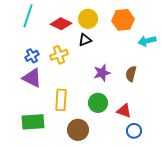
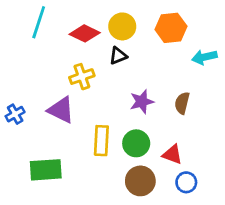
blue cross: (32, 56) -> (15, 114), moved
purple triangle: (32, 78) -> (61, 110), moved
yellow rectangle: (61, 100) -> (101, 141), moved
brown circle: (78, 130) -> (140, 181), moved

